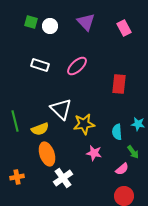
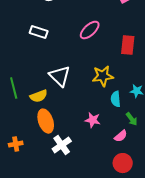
pink ellipse: (77, 66) -> (90, 30), moved
red rectangle: (119, 84) -> (128, 45), moved
yellow star: (84, 124) -> (103, 76), moved

